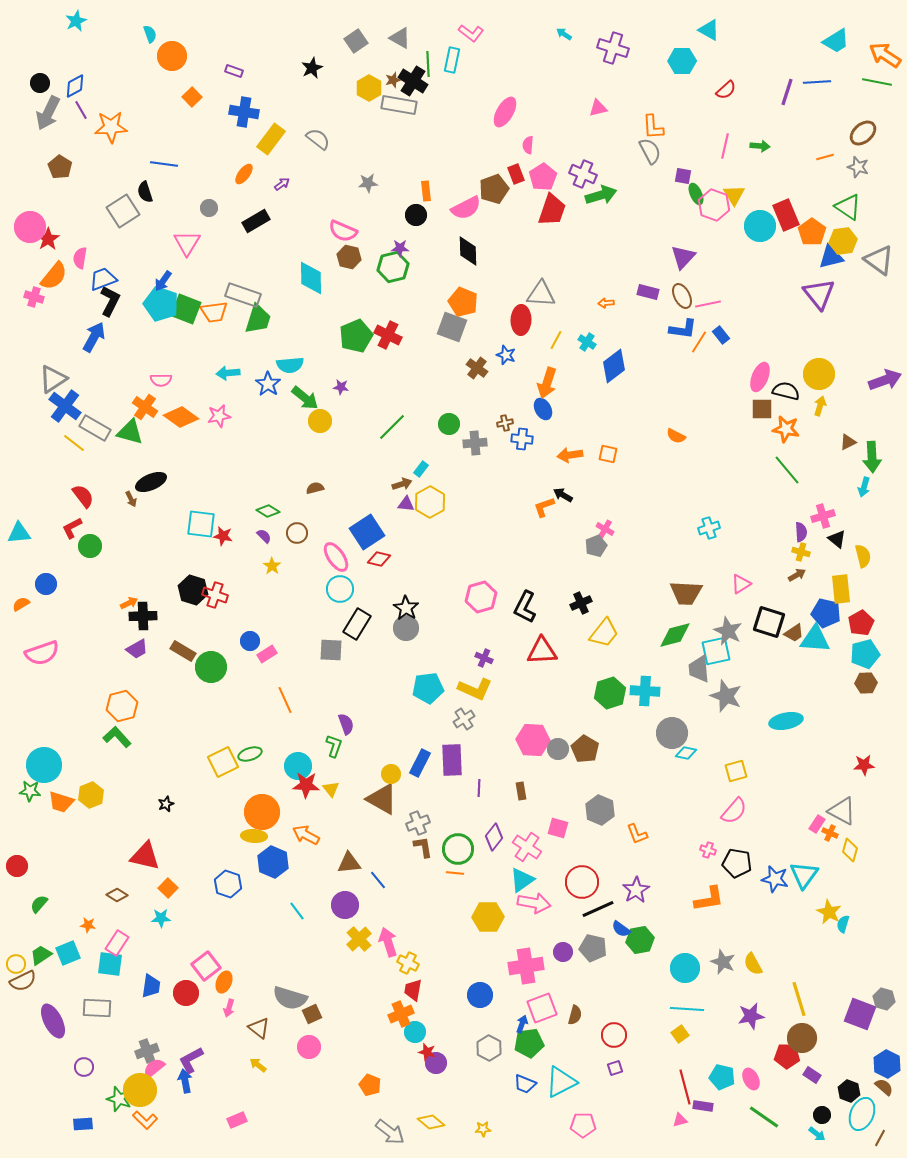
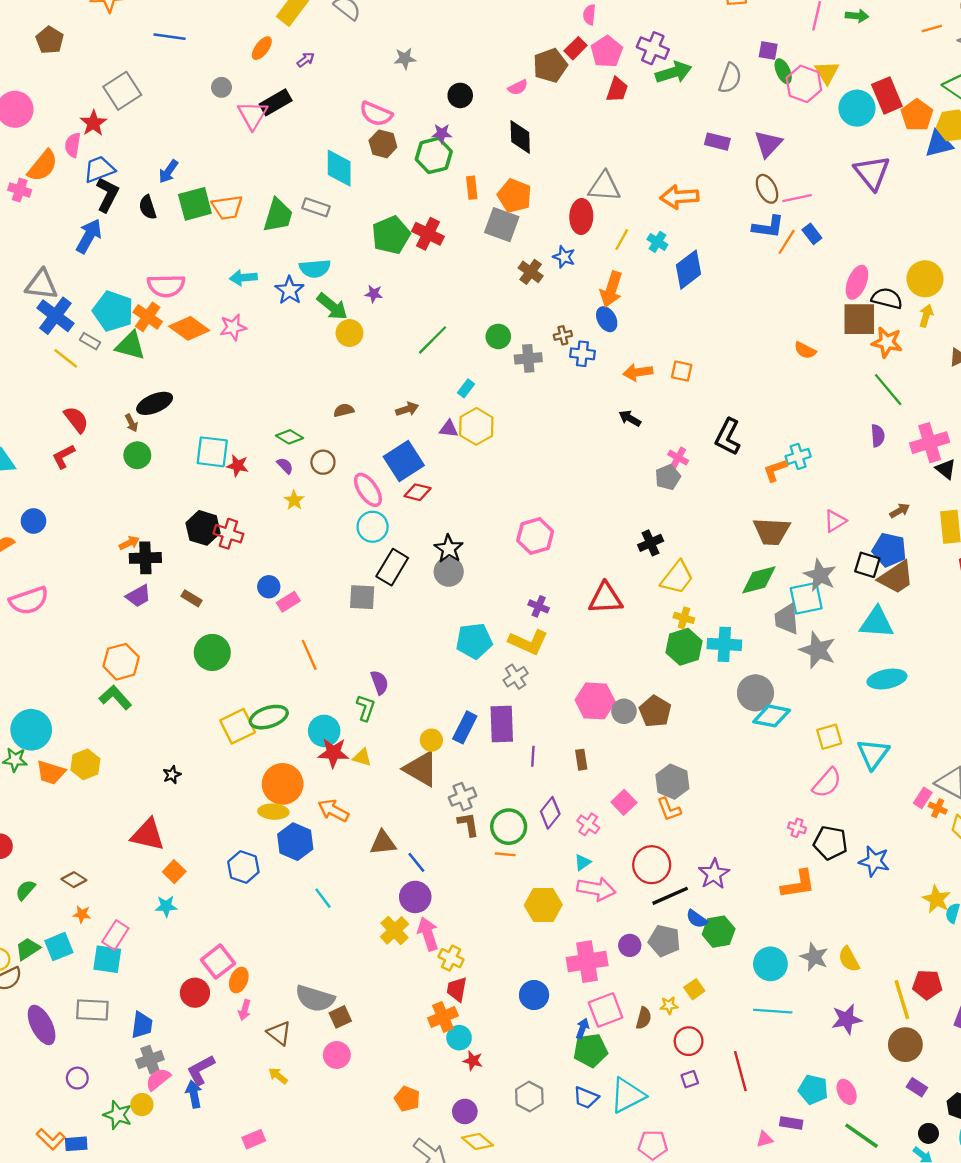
gray semicircle: (650, 151) -> (730, 78), moved, turned 48
red rectangle: (516, 174) -> (576, 48), turned 66
orange rectangle: (426, 191) -> (472, 188), moved
black semicircle: (145, 192) -> (148, 207), moved
pink semicircle: (466, 208) -> (518, 87), size x0.6
red trapezoid: (552, 210) -> (617, 90), size x0.7
red star: (48, 239) -> (93, 123), moved
pink triangle: (187, 243) -> (253, 115), moved
purple rectangle: (648, 292) -> (717, 142), moved
purple triangle: (819, 294) -> (872, 173), moved
gray rectangle: (243, 295) -> (316, 207), moved, size x0.7
orange arrow: (606, 303) -> (679, 197), size x2.0
cyan pentagon: (161, 304) -> (113, 311), moved
green square: (186, 309) -> (195, 204), turned -36
gray triangle: (53, 379) -> (42, 285), turned 40
pink semicircle: (161, 380) -> (166, 286), size x1.5
brown square: (762, 409) -> (859, 319), size x1.4
gray rectangle: (95, 428) -> (90, 341), size x0.6
orange semicircle: (676, 436) -> (805, 350), moved
brown arrow: (402, 484) -> (407, 409), moved
orange L-shape: (544, 507) -> (775, 470), moved
pink cross: (823, 516) -> (930, 443), size x1.4
purple semicircle: (801, 532) -> (878, 436), moved
green circle: (90, 546) -> (137, 455), moved
yellow cross: (801, 552) -> (684, 618), moved
black L-shape: (525, 607) -> (728, 437), moved
blue pentagon: (826, 613) -> (889, 550), moved
black square: (769, 622) -> (867, 565), size x0.7
brown trapezoid: (794, 633) -> (896, 578), size x1.6
cyan triangle: (815, 639) -> (877, 622), moved
brown rectangle: (183, 651) -> (191, 598), size x0.7
green circle: (211, 667) -> (212, 652), moved
cyan diamond: (686, 753) -> (772, 716), size x1.5
green ellipse: (250, 754) -> (269, 717), size x1.4
yellow triangle: (331, 789) -> (362, 757), turned -36
pink square: (558, 828) -> (624, 802), turned 30
orange L-shape: (637, 834) -> (669, 809), moved
pink cross: (527, 847) -> (588, 824), size x0.7
cyan triangle: (804, 875) -> (873, 754), moved
cyan triangle: (522, 880) -> (582, 862), size x0.6
brown diamond: (117, 895) -> (74, 880), moved
purple circle: (345, 905) -> (415, 897), moved
blue trapezoid: (151, 986) -> (142, 1025), moved
yellow square: (680, 1034) -> (694, 989), moved
gray hexagon: (489, 1048) -> (529, 1096), moved
red pentagon: (787, 1056) -> (927, 985), moved
purple circle: (436, 1063) -> (465, 1111), moved
red line: (685, 1087) -> (740, 1071), moved
yellow circle: (140, 1090) -> (142, 1105), size x0.6
orange L-shape: (145, 1120) -> (51, 1139), moved
yellow star: (483, 1129) -> (669, 1005), moved

